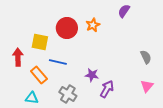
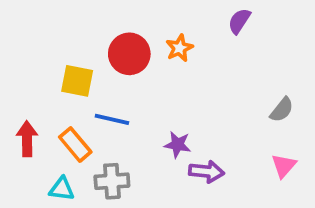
red arrow: (18, 57) -> (27, 139), moved
gray semicircle: (146, 57) -> (282, 110), turned 64
purple arrow: (107, 89) -> (206, 172), turned 66
gray cross: (68, 94) -> (112, 181), moved, turned -36

